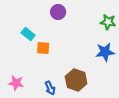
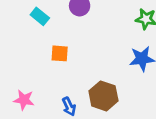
cyan rectangle: (28, 34) -> (40, 16), moved

